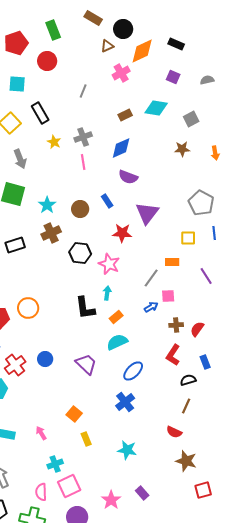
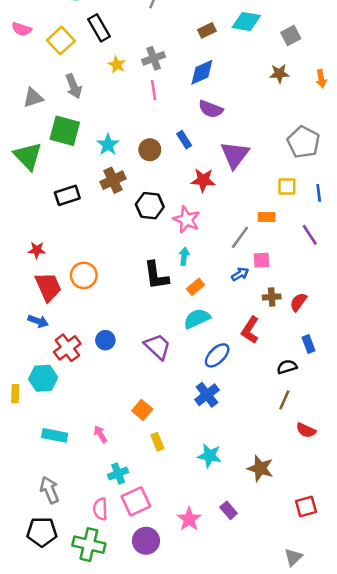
blue line: (214, 233) -> (319, 193), moved
red L-shape: (173, 355) -> (250, 330), moved
red semicircle: (174, 432) -> (306, 430), moved
brown star: (186, 461) -> (260, 468), moved

